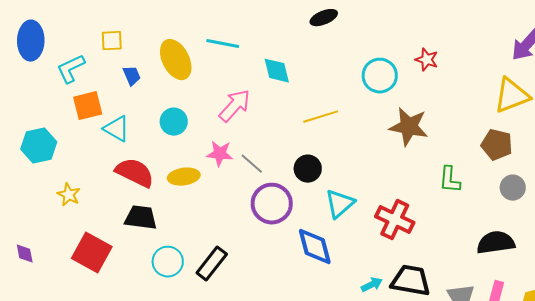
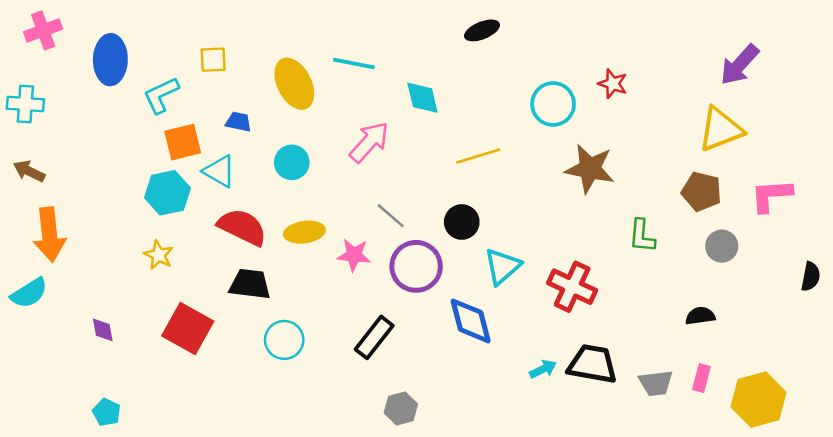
blue trapezoid: (132, 76) -> (238, 122), moved, turned -55
cyan hexagon: (39, 146) -> (167, 193), moved
pink star: (220, 154) -> (354, 255), moved
black semicircle: (496, 243) -> (700, 316), size x0.6
black rectangle: (212, 264) -> (374, 337), moved

